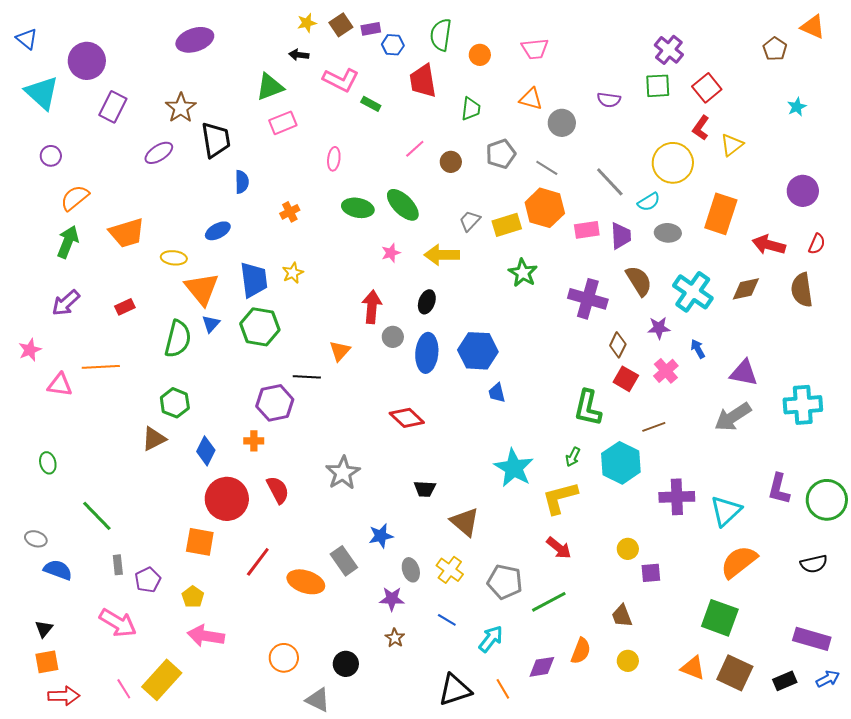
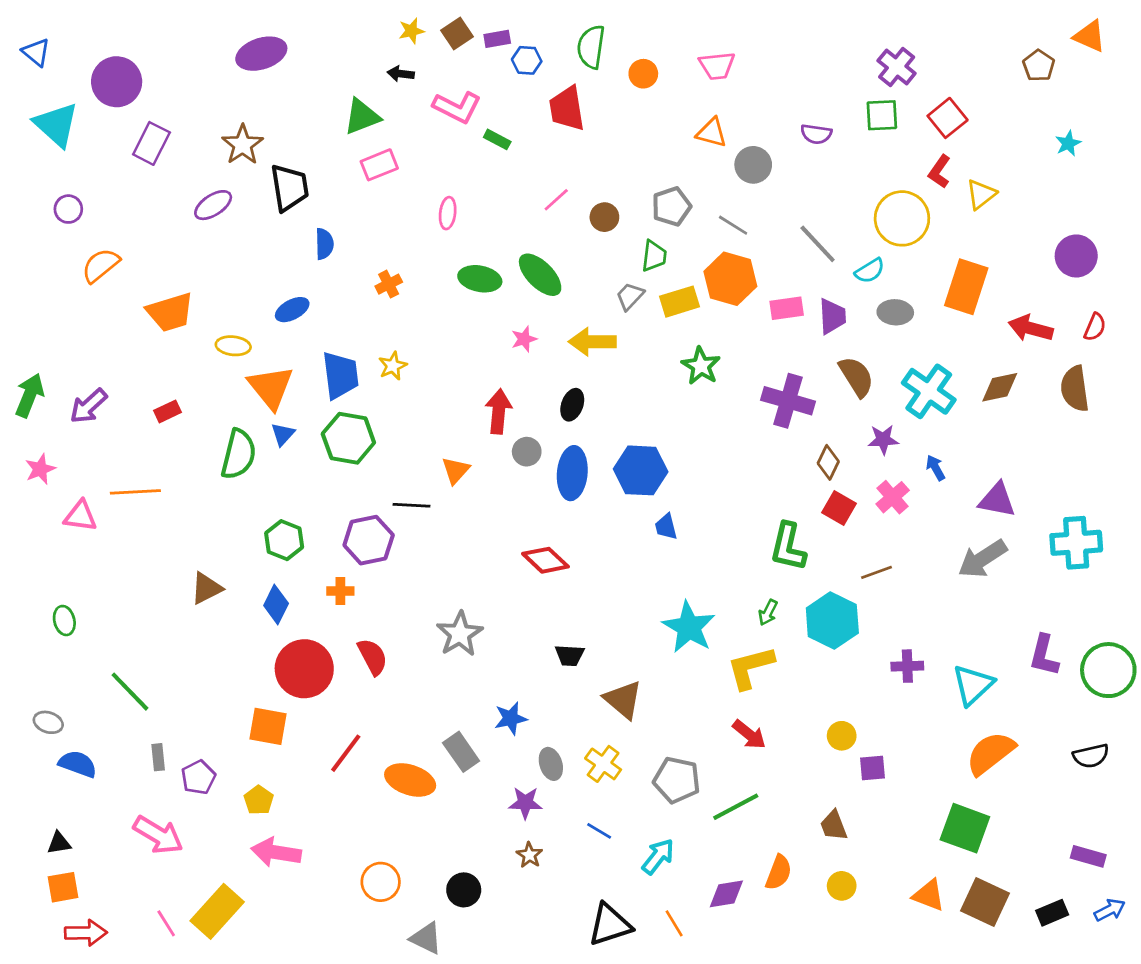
green trapezoid: (471, 109) -> (654, 256), moved
green arrow: (68, 242) -> (29, 395), moved
green hexagon: (175, 403) -> (284, 540), moved
purple cross: (677, 497) -> (907, 666), size x0.7
black triangle: (44, 629) -> (59, 843), turned 42
purple rectangle: (812, 639) -> (1088, 856), size x0.7

